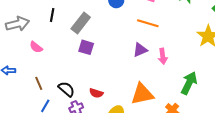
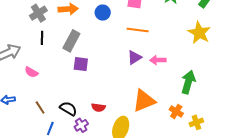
pink arrow: (163, 56) -> (158, 60), turned 105

